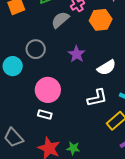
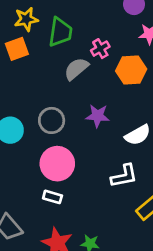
gray circle: (36, 49) -> (52, 120), moved
purple star: (77, 54) -> (98, 116), turned -30

